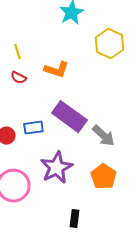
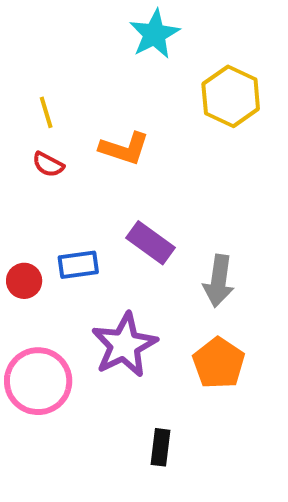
purple rectangle: (69, 117) -> (150, 243), size x0.7
gray arrow: (103, 136) -> (219, 281), turned 55

